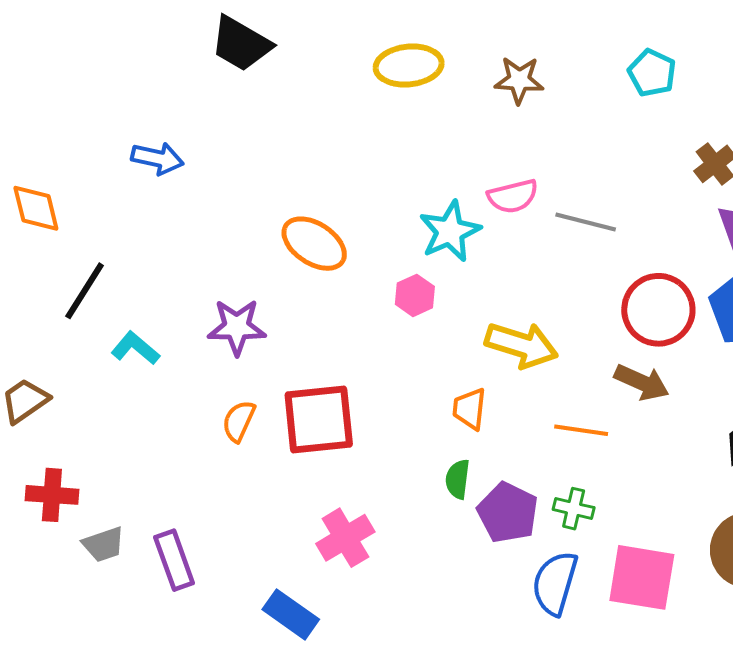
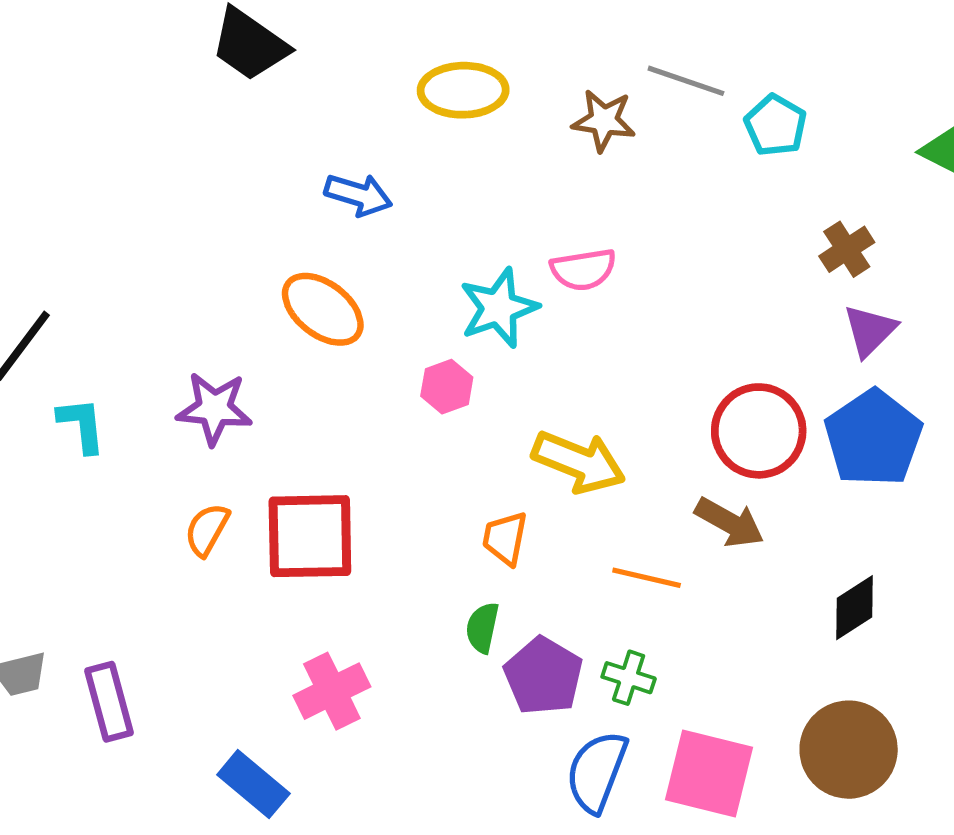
blue arrow: (157, 158) -> (358, 195), moved
gray line: (586, 222) -> (686, 81), moved
cyan L-shape: (135, 348) -> (82, 425), turned 39

